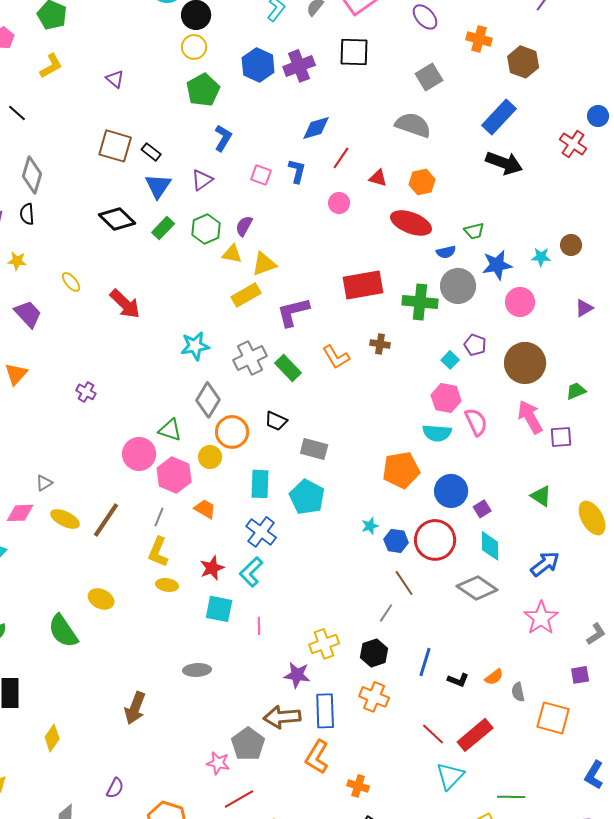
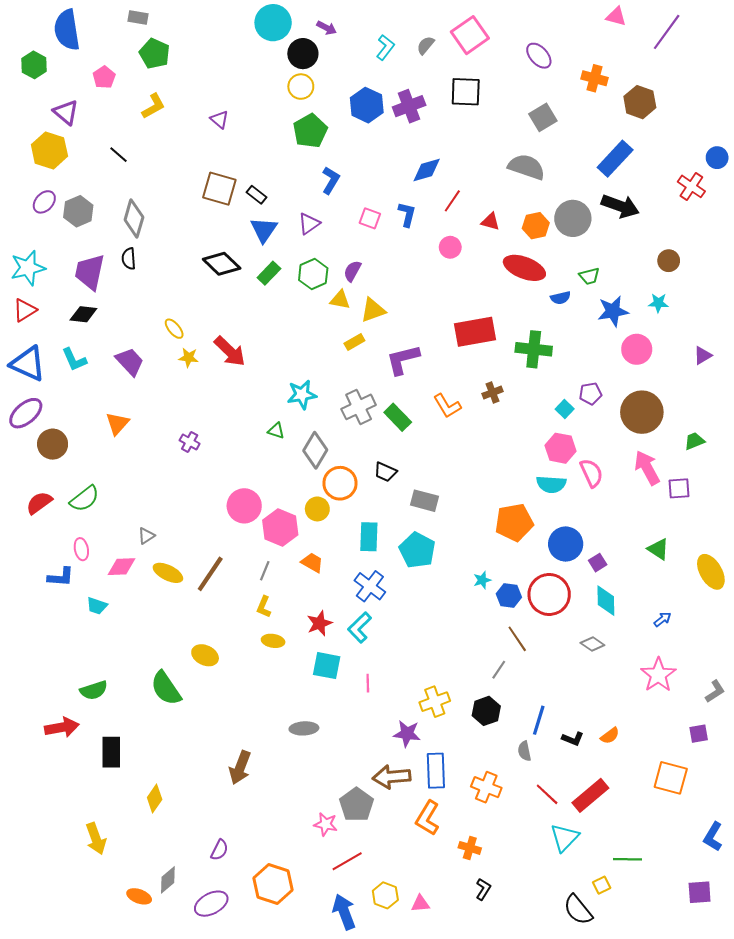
brown circle: (571, 245) -> (669, 261), moved
yellow star: (17, 261) -> (189, 358), moved
gray circle: (458, 286) -> (573, 218), moved
yellow rectangle: (246, 295) -> (354, 342), size x0.7
brown cross: (380, 344) -> (492, 393), turned -30
purple pentagon: (475, 345) -> (590, 394), turned -30
green triangle: (170, 430) -> (276, 431), moved, size x0.7
yellow L-shape: (158, 552) -> (264, 607), size x0.7
blue arrow: (545, 564) -> (662, 619), size x0.6
gray diamond: (477, 588) -> (592, 644), size x0.6
gray semicircle: (518, 692) -> (524, 751), moved
orange cross: (374, 697) -> (486, 787), moved

